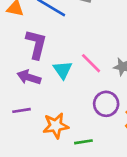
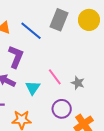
cyan triangle: (63, 70) -> (33, 88), moved

